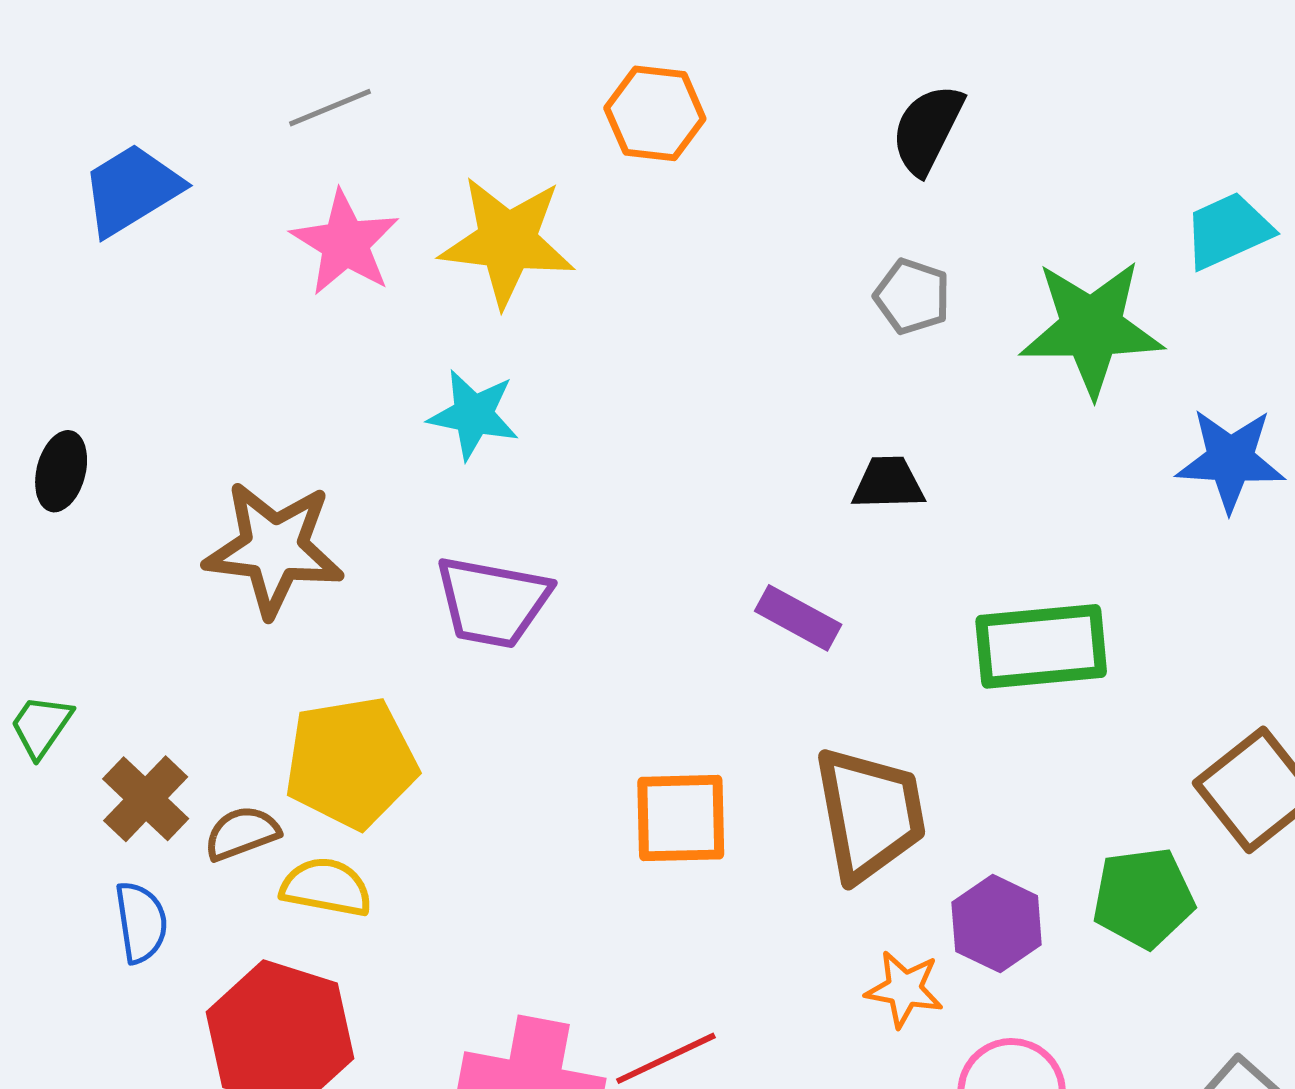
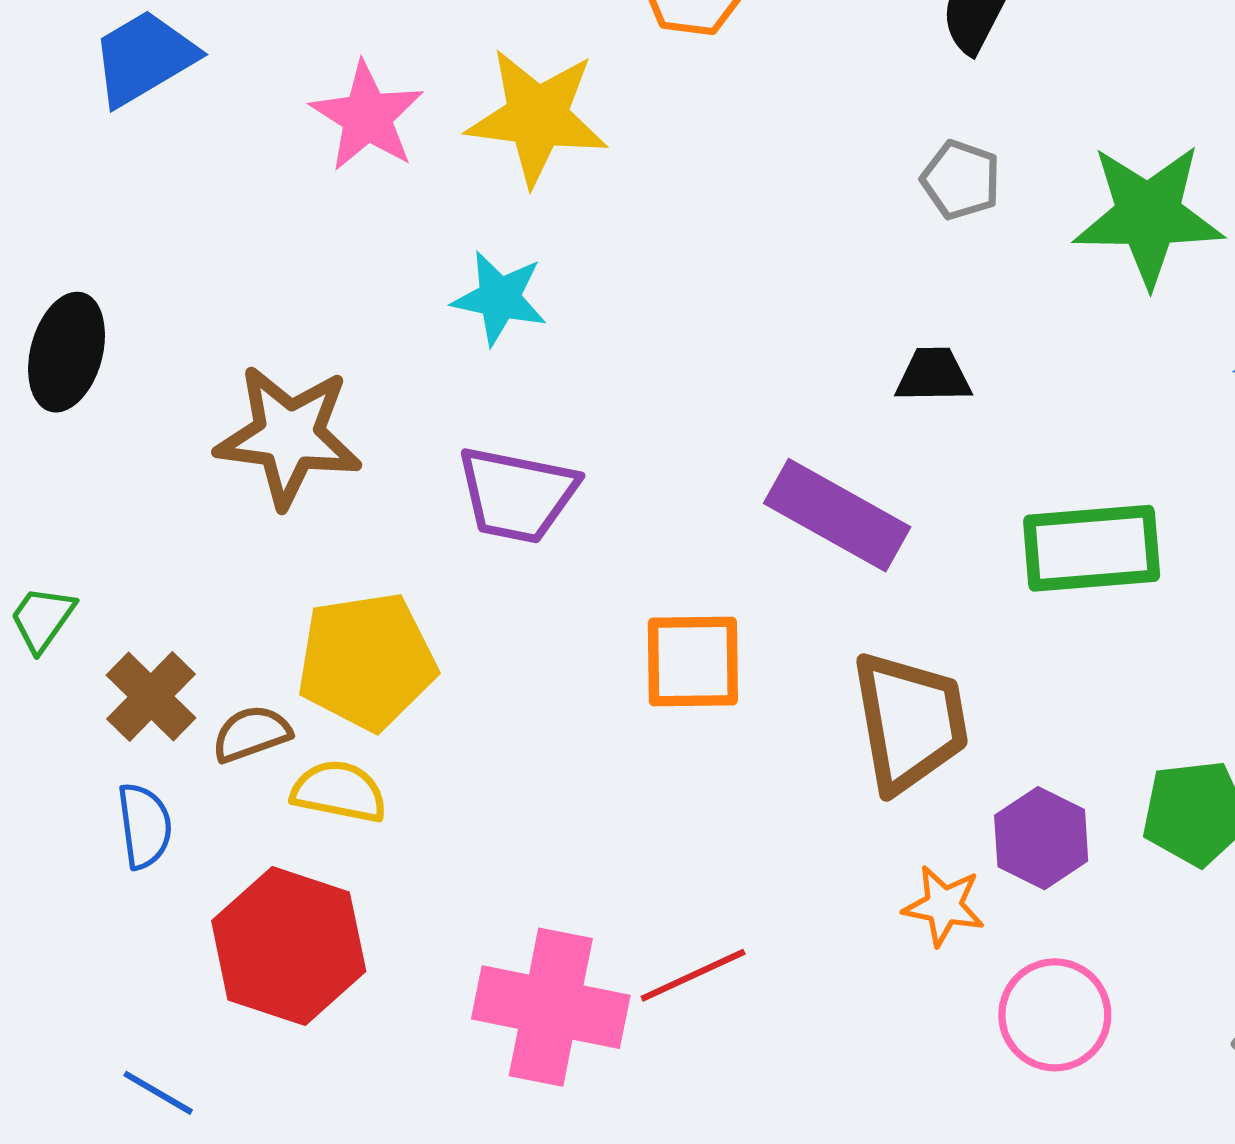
black ellipse: (61, 471) -> (67, 352), size x1.4
purple rectangle: (798, 618) -> (837, 515), size x1.6
orange square: (681, 818) -> (693, 662), moved

